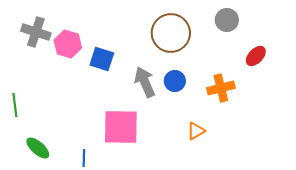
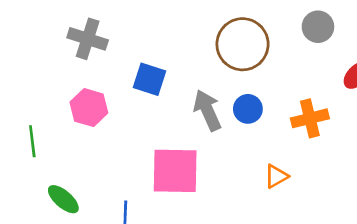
gray cross: (36, 32) -> (88, 39), moved
pink hexagon: (68, 44) -> (89, 108), moved

